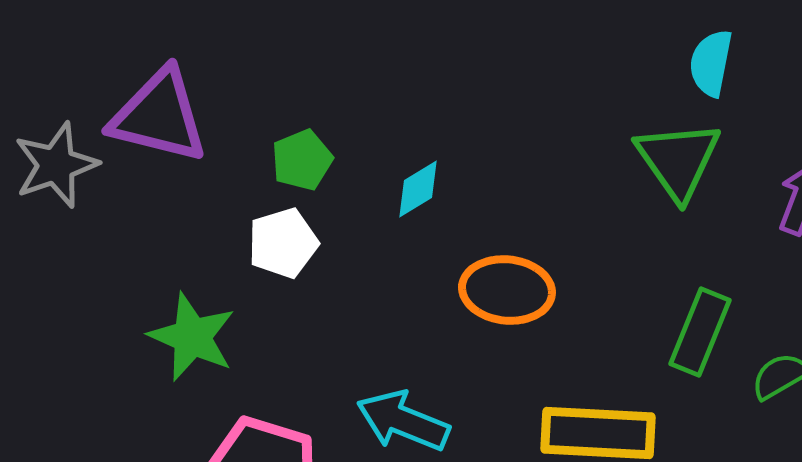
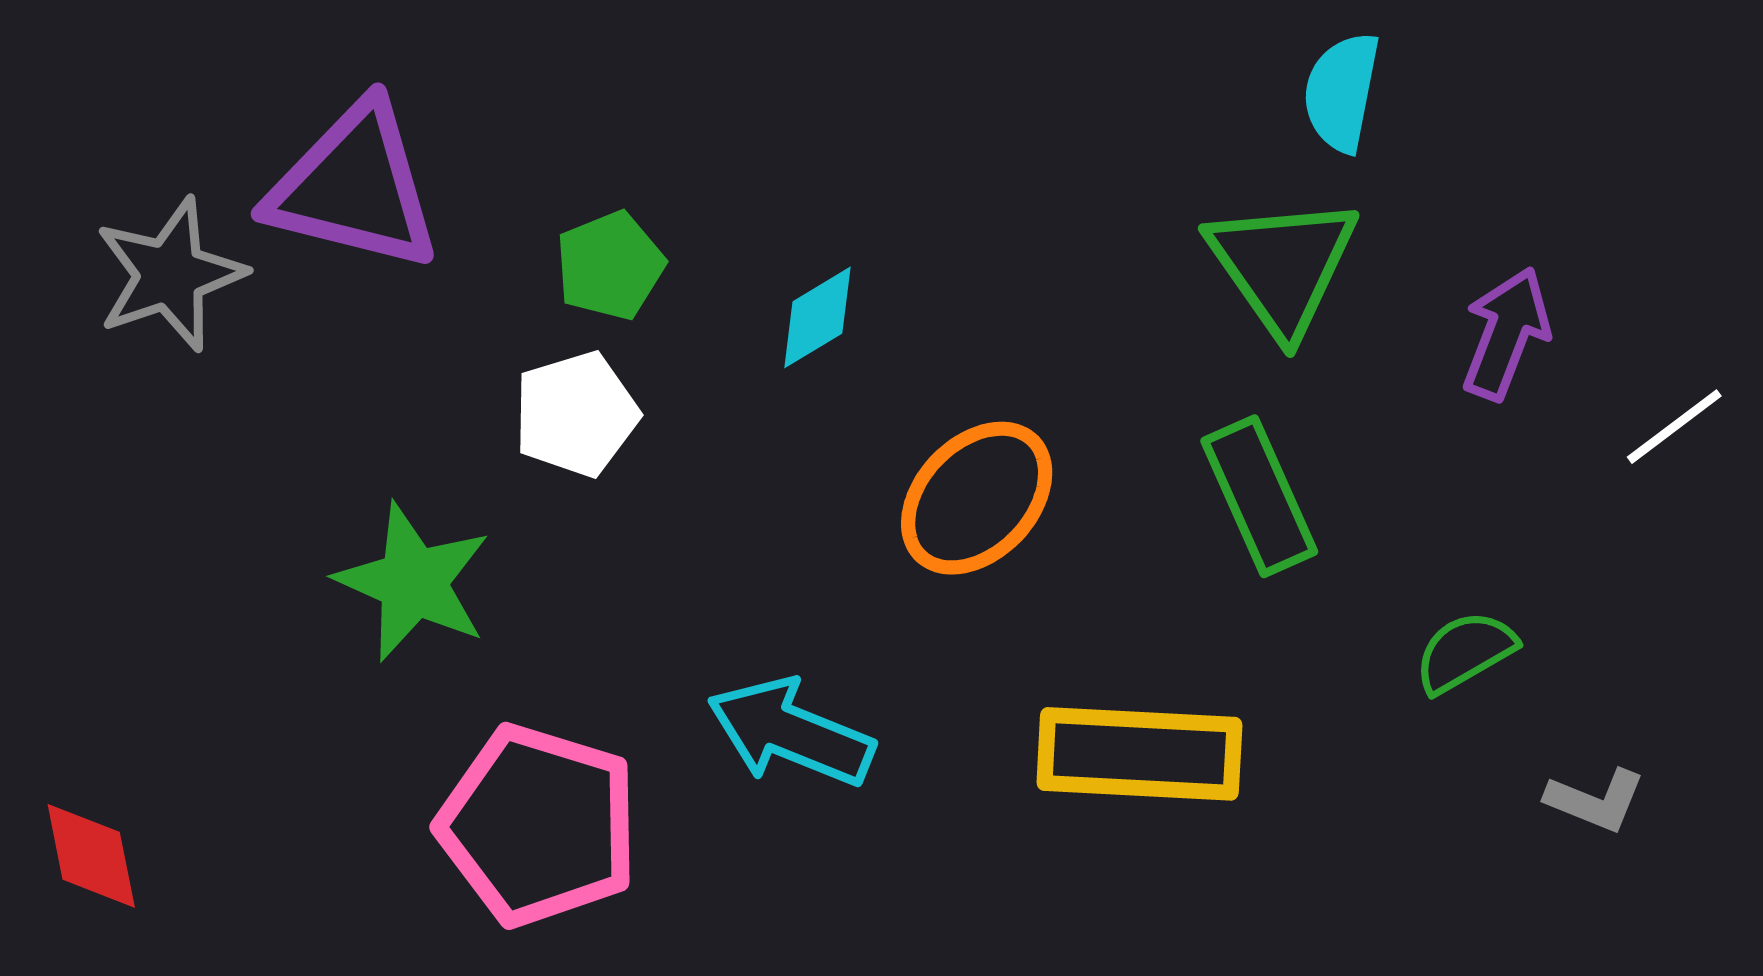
orange ellipse: (507, 290) -> (977, 498), turned -52
green rectangle: (700, 332) -> (1259, 496), moved, turned -46

